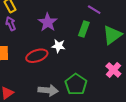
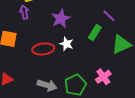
pink cross: (113, 70) -> (103, 77), moved

